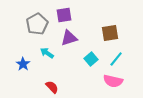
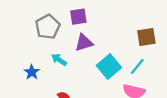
brown square: (110, 33) -> (146, 37), moved
cyan square: (91, 59) -> (109, 66), size x1.5

